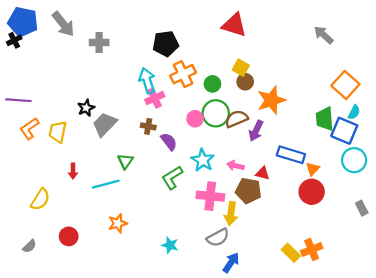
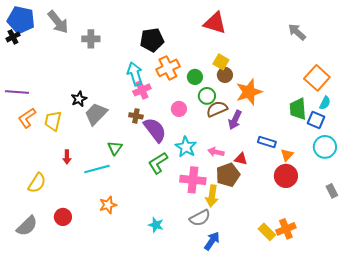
green circle: (216, 113) -> (207, 96), moved, size x0.7
blue square: (344, 131) -> (316, 120), size x0.7
purple semicircle: (169, 142) -> (155, 130), size x1.5
blue rectangle: (291, 155) -> (267, 142), size x0.7
brown pentagon: (248, 191) -> (228, 175), turned -30
gray semicircle: (29, 246) -> (27, 226), size x1.6

